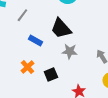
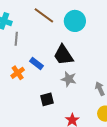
gray line: (22, 15) -> (16, 39), moved, turned -40
orange cross: (28, 67) -> (18, 73), moved

